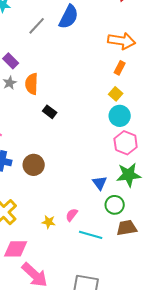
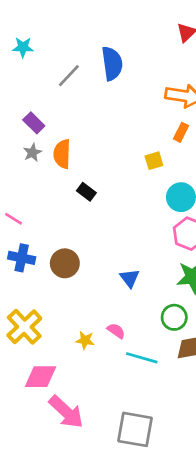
blue semicircle: (69, 17) -> (112, 63), turned -35
yellow square: (116, 94) -> (154, 161), moved, turned 32
blue triangle: (100, 183) -> (130, 278), moved
pink semicircle: (72, 215) -> (116, 331), turned 88

